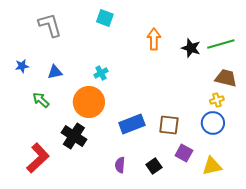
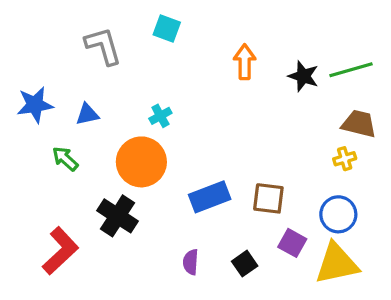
gray L-shape: (50, 25) -> (103, 46), moved
blue star: (22, 66) -> (35, 105), size x1.6
blue circle: (213, 123) -> (338, 214), moved
yellow triangle: (212, 166) -> (337, 264), size x1.4

